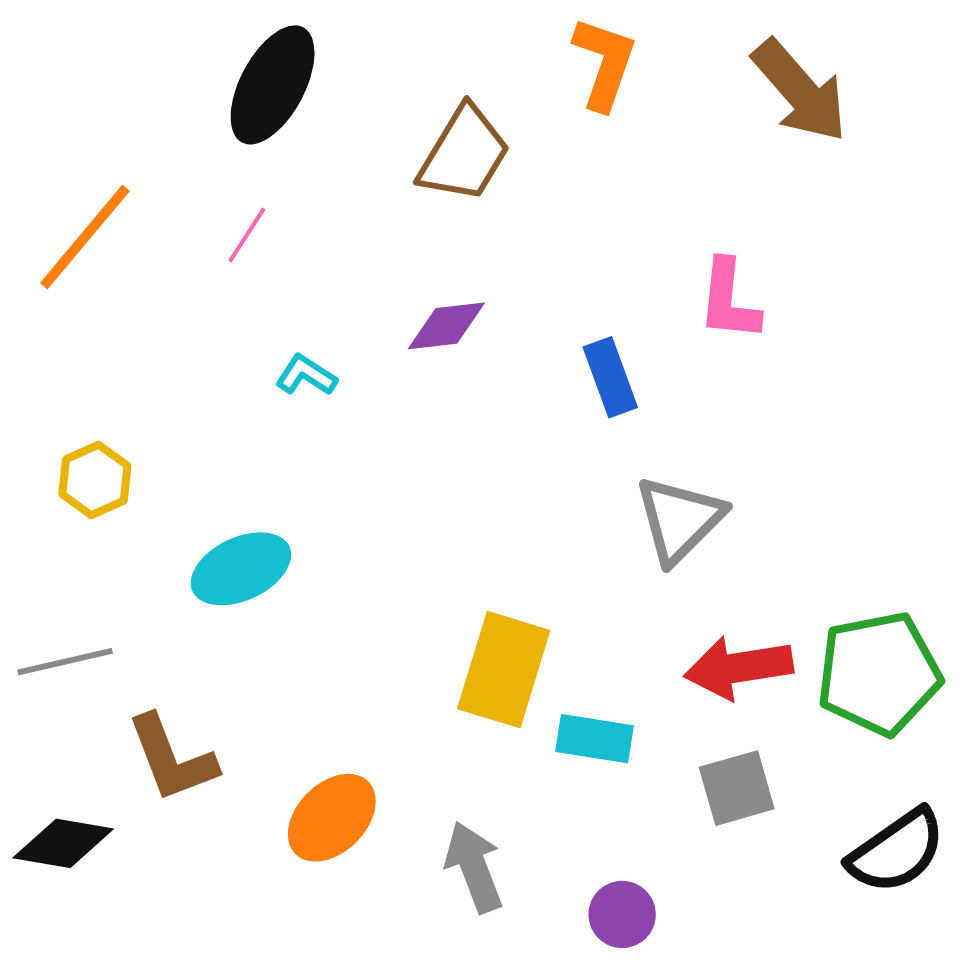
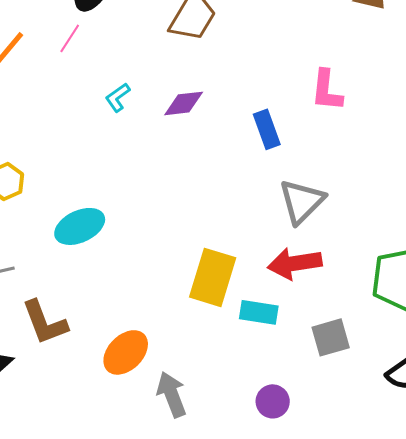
pink line: (247, 235) -> (70, 38), moved
cyan L-shape: (306, 375) -> (118, 97), moved, turned -68
red arrow: (739, 668) -> (295, 263), moved
gray arrow: (474, 867) -> (172, 394), moved

